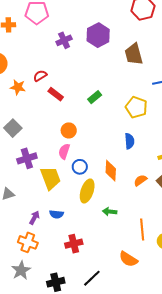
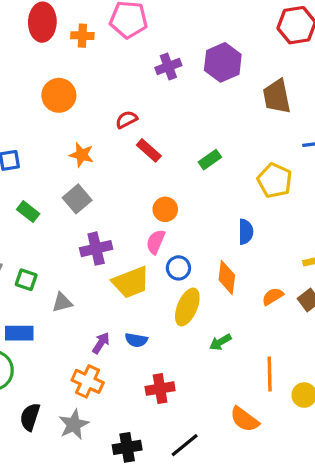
orange star: (18, 87) -> (82, 155), moved
blue semicircle: (129, 141) -> (246, 232), moved
yellow trapezoid: (50, 178) -> (131, 282), turned 85
green arrow: (110, 212) -> (220, 342), turned -40

